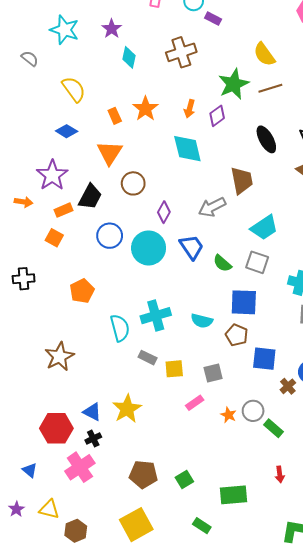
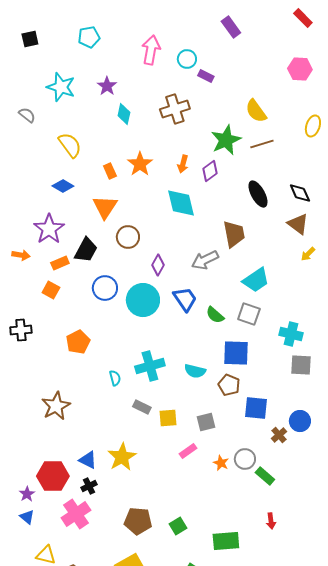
cyan semicircle: (120, 328) -> (115, 378), size x0.6
purple star: (16, 509) -> (27, 494), moved

